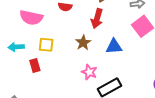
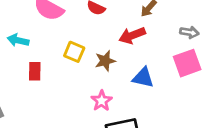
red arrow: (97, 19) -> (132, 35), turned 36
yellow square: (46, 45) -> (74, 52), moved

